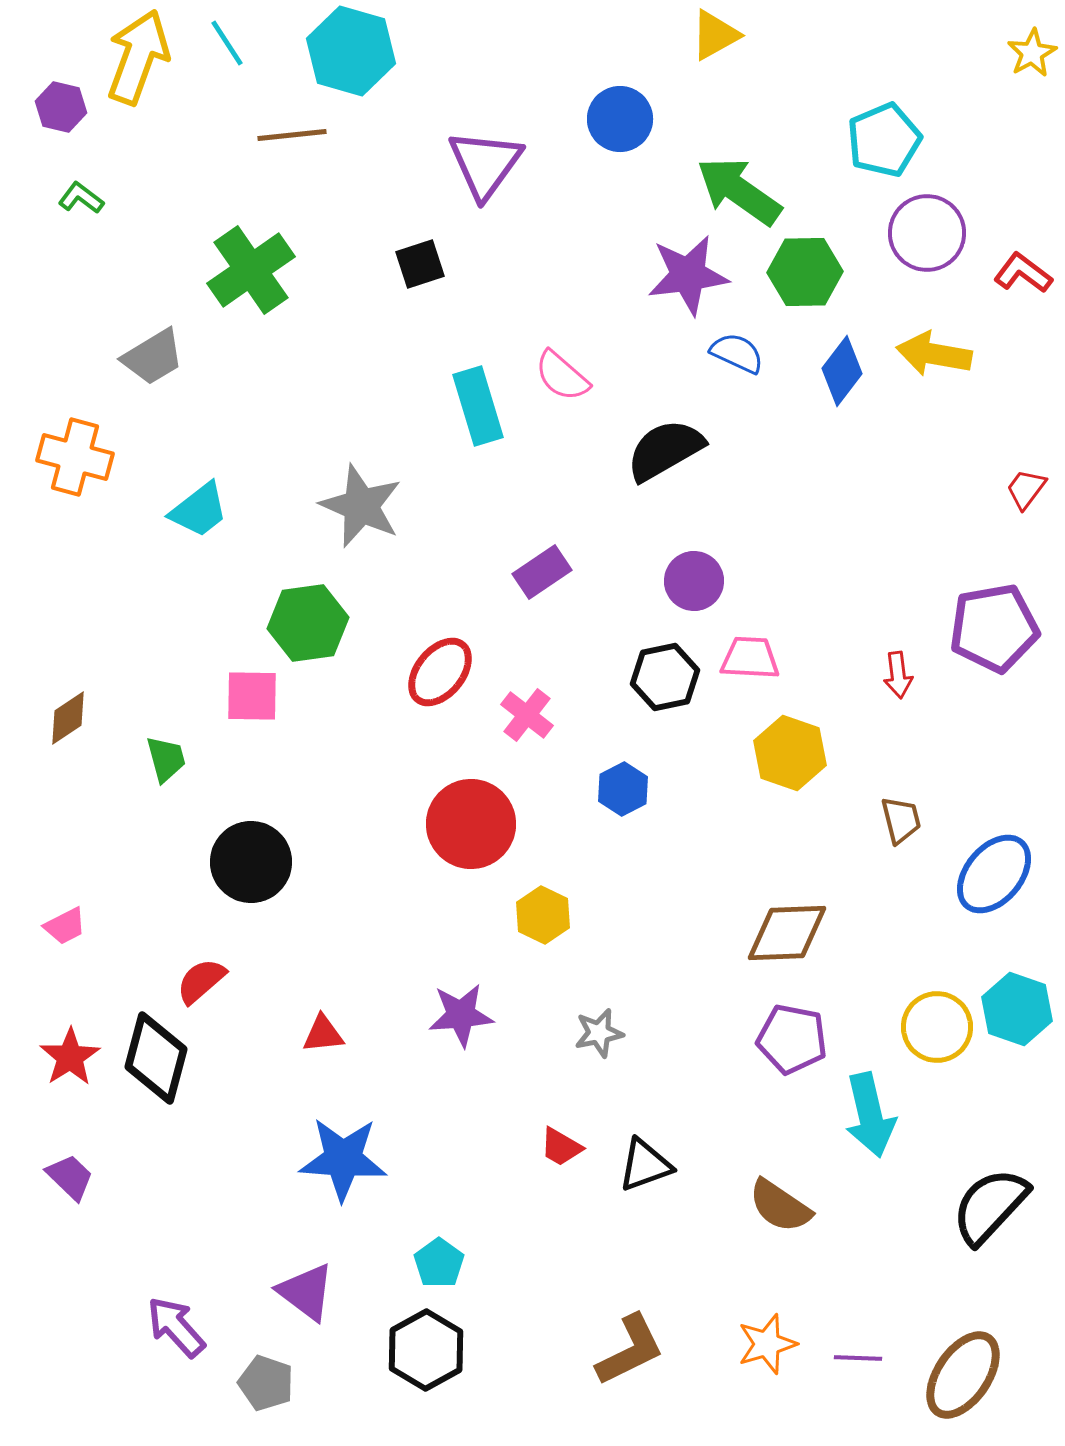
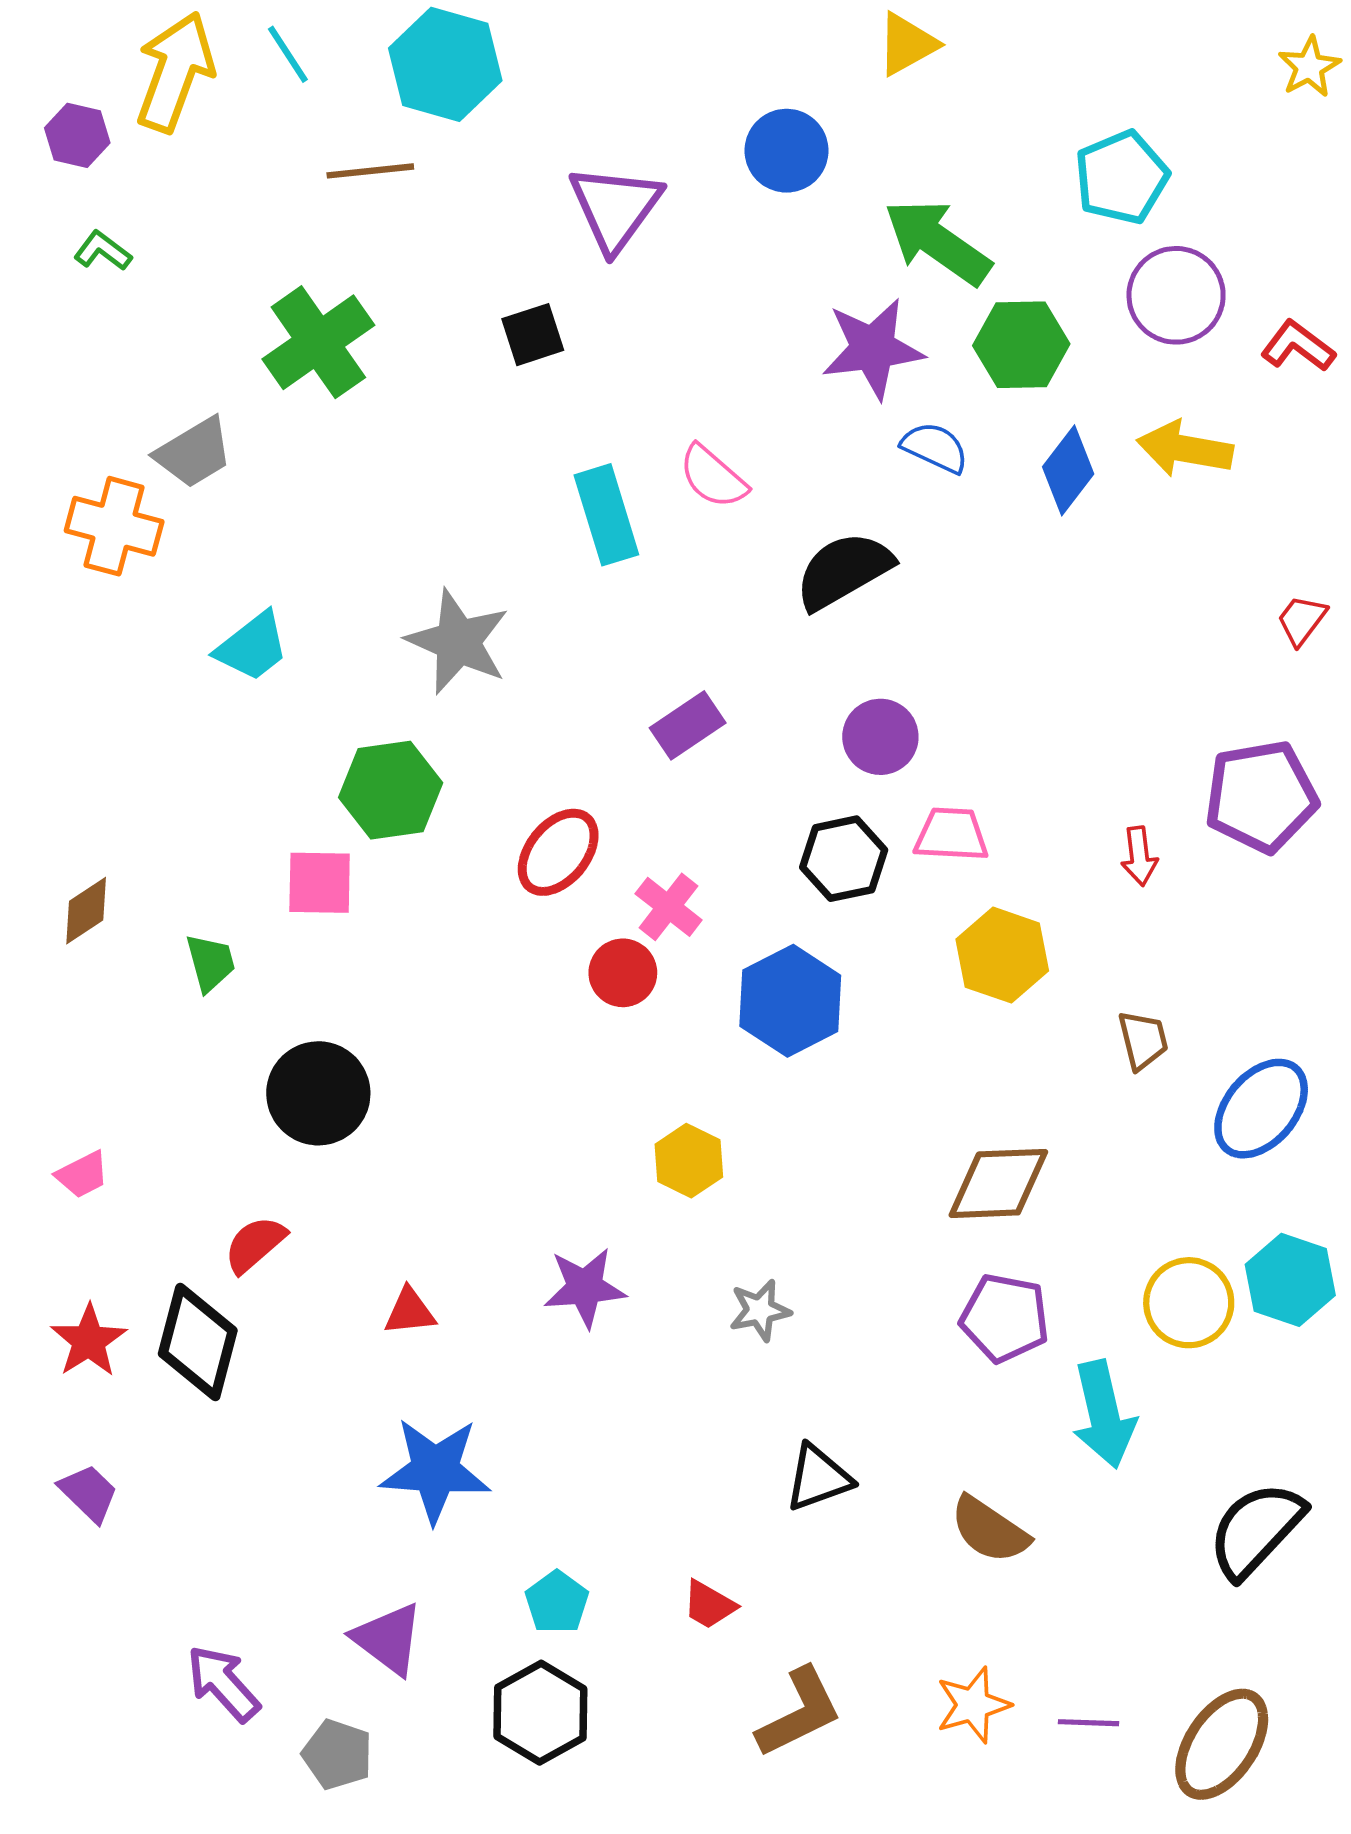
orange cross: (75, 457) -> (114, 526), moved
blue hexagon: (623, 789) -> (790, 1001), size x1.6
red circle: (471, 824) -> (623, 973), moved, size x0.6
red trapezoid: (561, 1147) -> (709, 1605), moved

